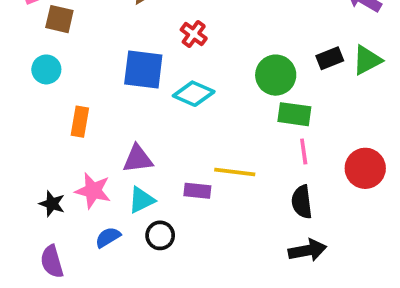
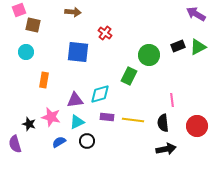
cyan diamond: (194, 94) -> (100, 94), moved, turned -40
green rectangle: (294, 114) -> (129, 76), moved, turned -72
pink line: (304, 151) -> (172, 100), moved
red circle: (365, 168) -> (197, 126), moved
yellow line: (235, 172) -> (133, 120), moved
purple semicircle: (52, 262) -> (15, 144), moved

